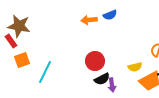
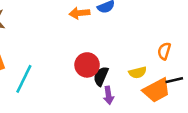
black semicircle: (102, 79) -> (101, 76), moved, turned 140

